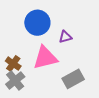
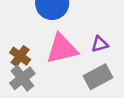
purple triangle: (65, 37) -> (100, 44), moved

